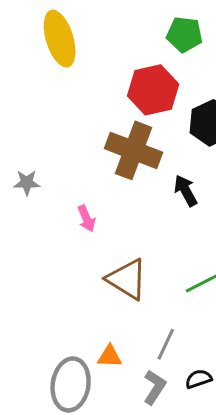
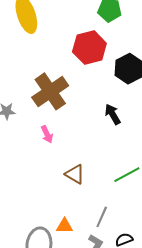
brown cross: (133, 150) -> (50, 91), moved, turned 36
brown triangle: (127, 279) -> (75, 174), size x0.7

